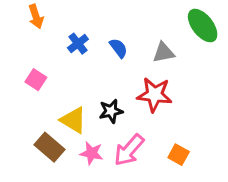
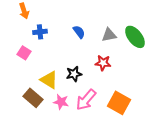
green ellipse: (203, 26) -> (135, 37), moved
blue cross: (78, 44) -> (40, 32), moved, turned 32
red star: (155, 95) -> (103, 63), size x0.7
orange square: (179, 155) -> (119, 103), size x1.6

